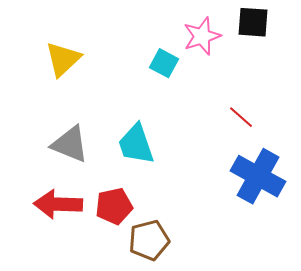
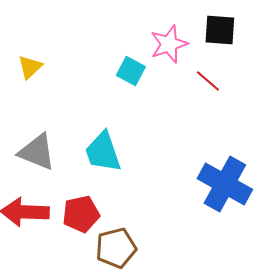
yellow triangle: (63, 59) -> (30, 67), size x0.7
red line: (241, 117) -> (208, 81), moved

